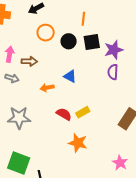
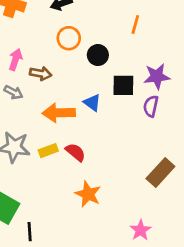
orange line: (83, 19) -> (135, 24), moved
black square: (92, 42) -> (123, 85), moved
orange arrow: (47, 88) -> (59, 113), size x1.6
yellow rectangle: (83, 112) -> (48, 151), moved

